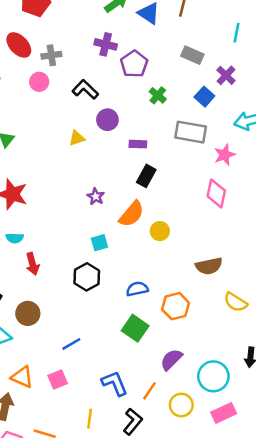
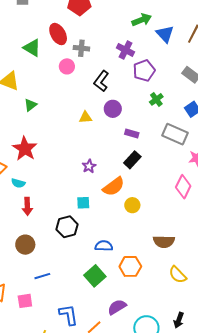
black L-shape: (85, 89) -> (101, 81), turned -110
brown circle: (28, 313) -> (25, 245), moved

